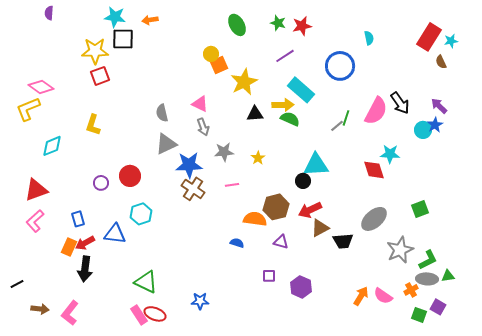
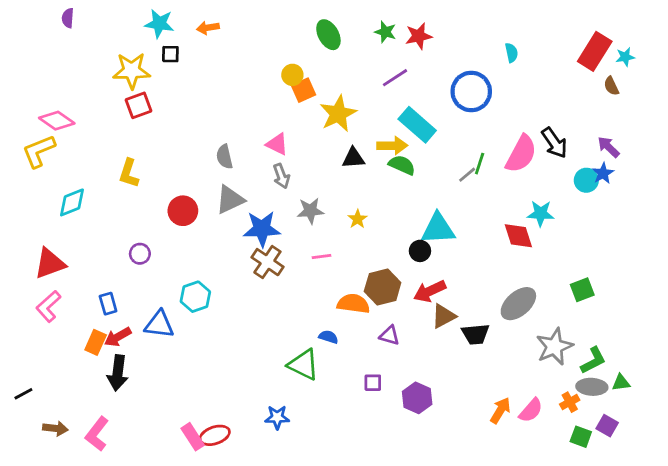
black square: (123, 39) -> (170, 54), size x0.6
red circle: (130, 176) -> (183, 211), moved
green triangle: (146, 282) -> (303, 365), moved
pink semicircle: (383, 296) -> (531, 410), turned -84
red ellipse: (155, 314) -> (215, 435), turned -40

